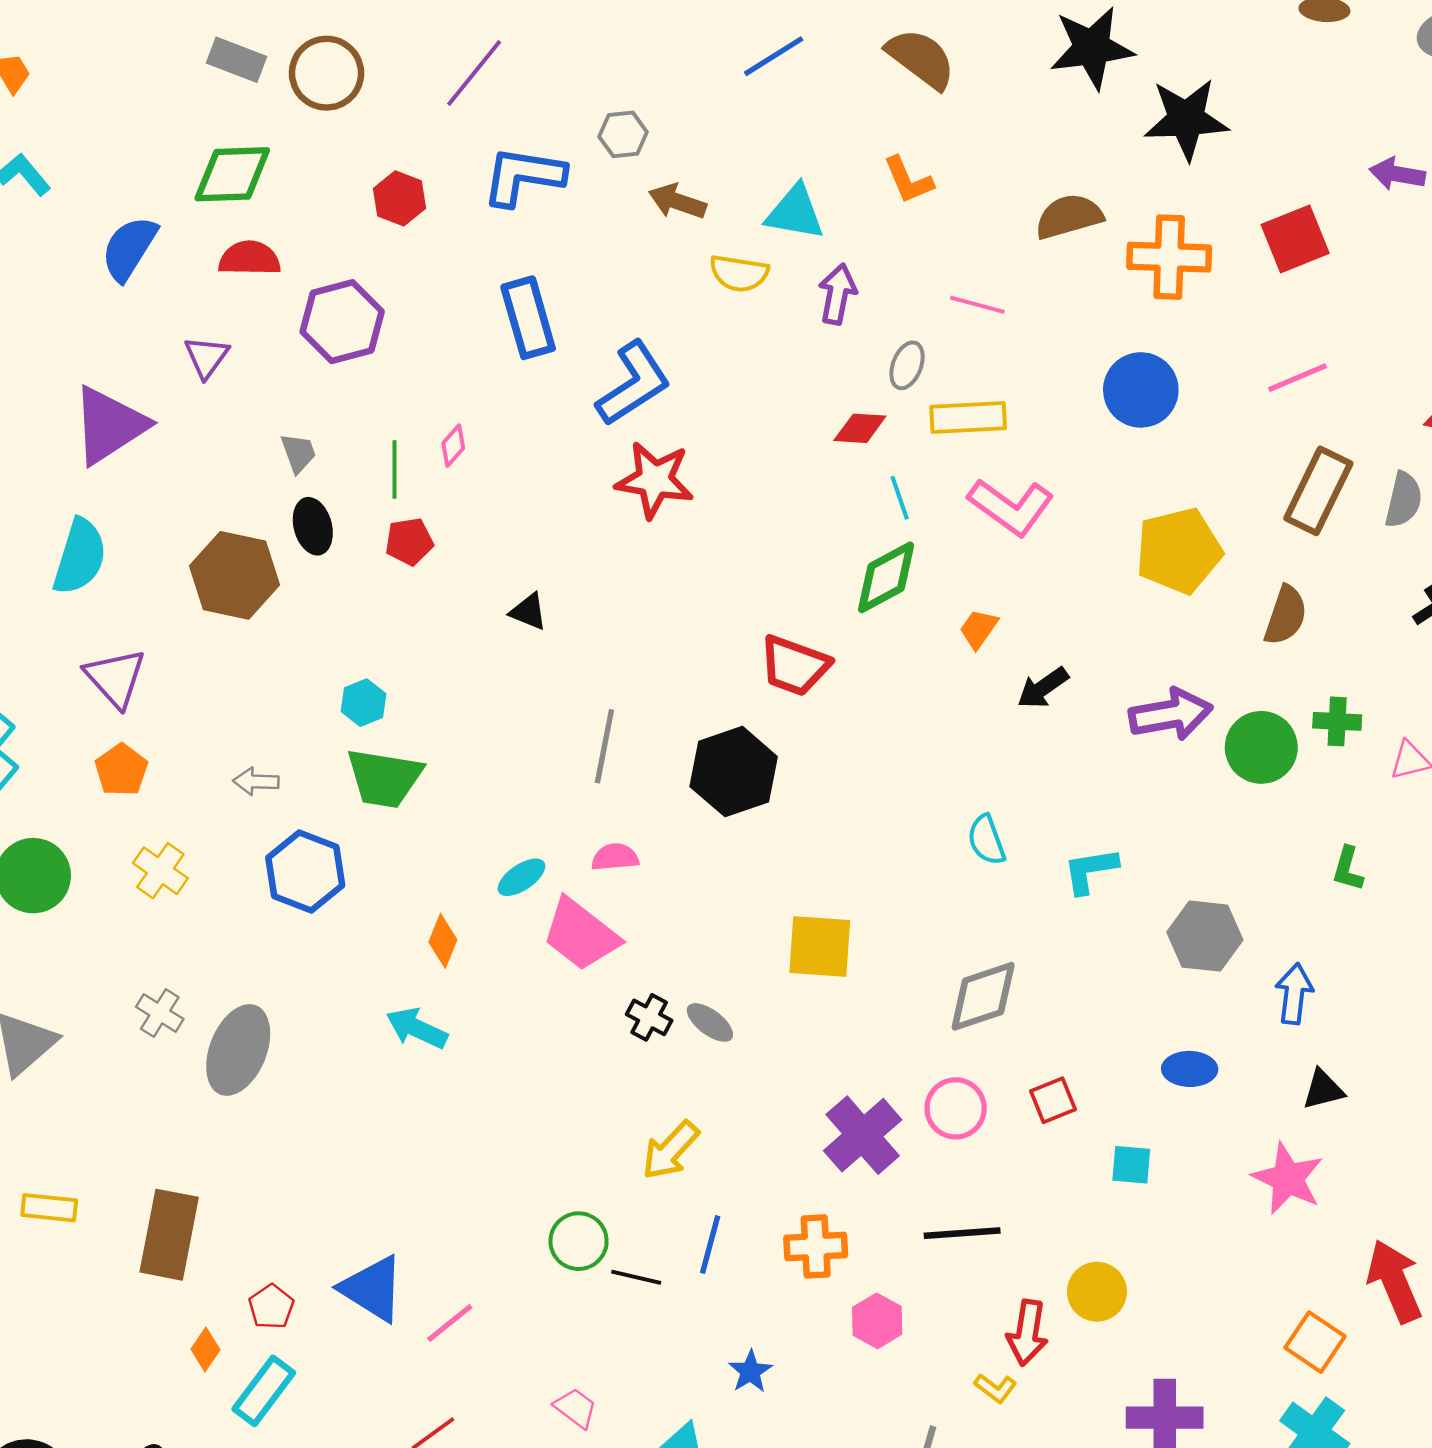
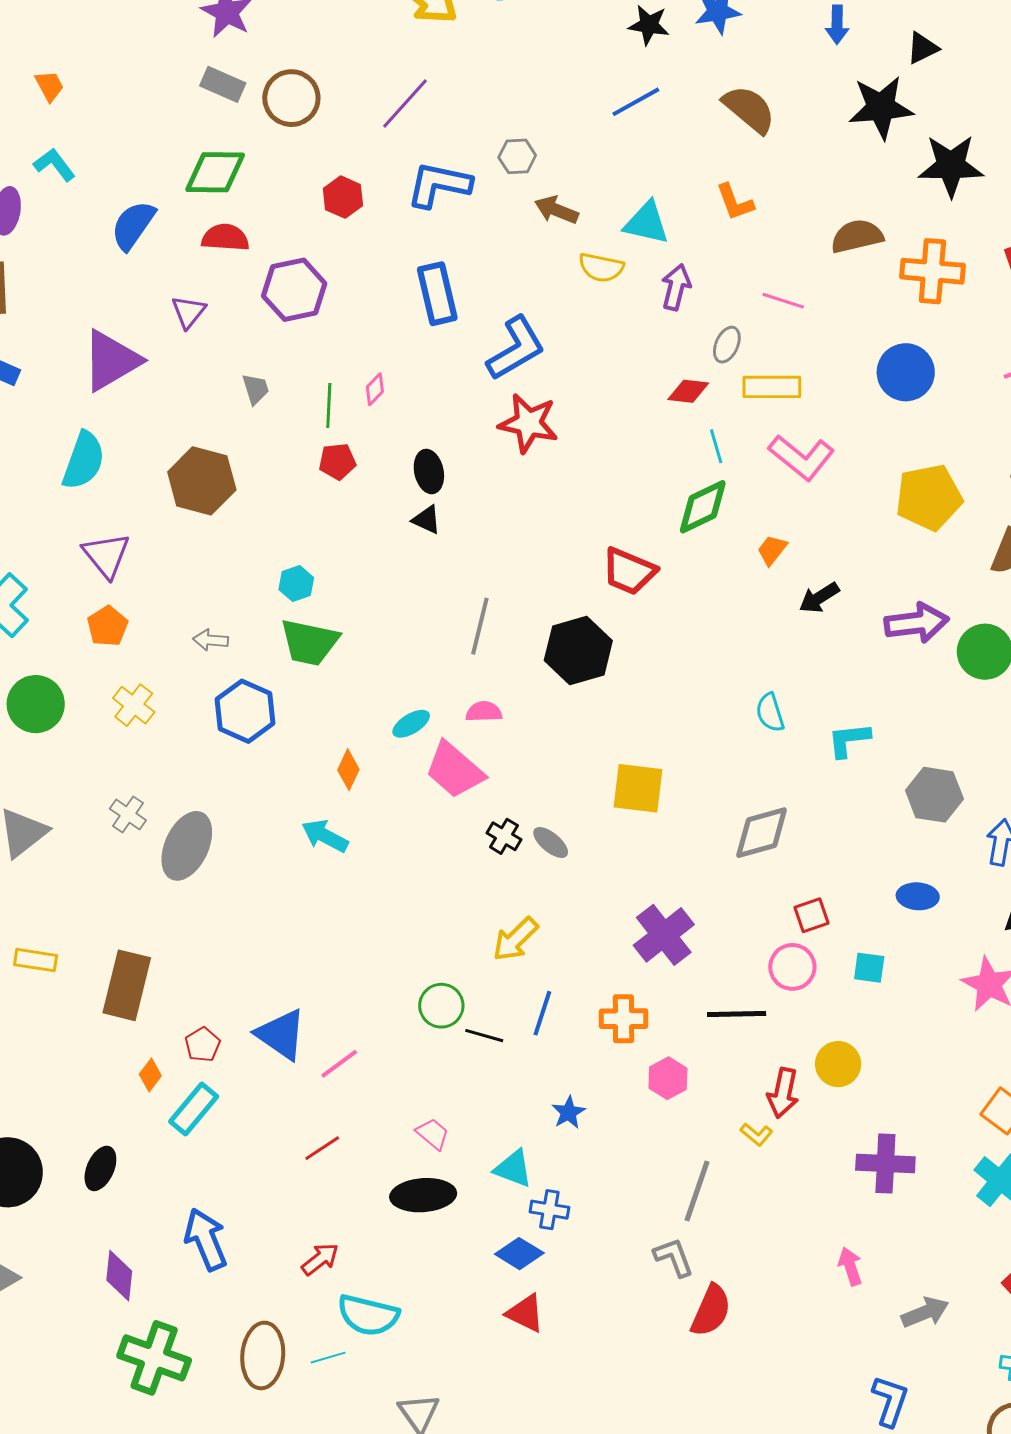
black ellipse: (313, 526) -> (429, 472), moved
pink circle: (956, 1108) -> (792, 967), moved

